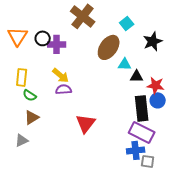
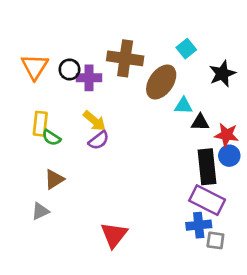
brown cross: (83, 16) -> (125, 58), moved, turned -30
purple semicircle: (64, 89) -> (99, 140), turned 147
green semicircle: (30, 95) -> (51, 138), moved
red triangle: (86, 123) -> (114, 235), moved

